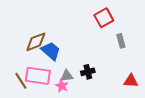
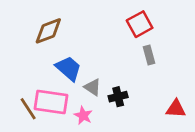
gray rectangle: (121, 41) -> (149, 55), moved
brown diamond: (36, 42) -> (48, 31), moved
gray triangle: (67, 76) -> (93, 87), moved, turned 40

